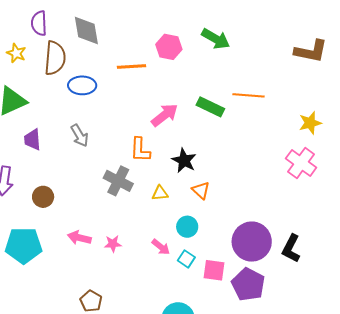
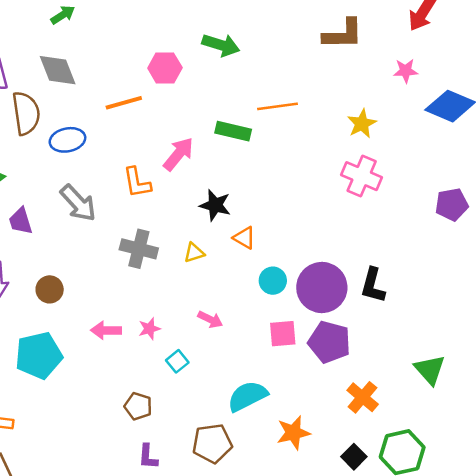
gray arrow: (80, 136) -> (78, 203), size x1.4
orange L-shape: (140, 150) -> (137, 182), moved
cyan circle: (187, 227) -> (273, 281), moved
cyan square: (186, 259) -> (177, 361), moved, turned 30

